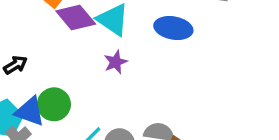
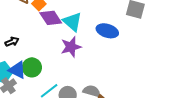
purple star: (116, 62) -> (71, 47), size x1.5

